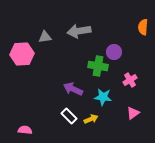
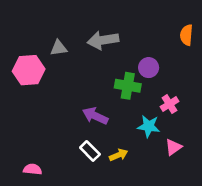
cyan star: (103, 97) -> (149, 126), moved

